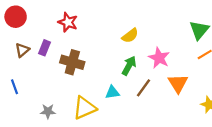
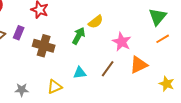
green arrow: (129, 66) -> (79, 36), moved
orange triangle: (178, 83) -> (139, 65), turned 36
yellow triangle: (85, 108) -> (55, 87), size x0.7

